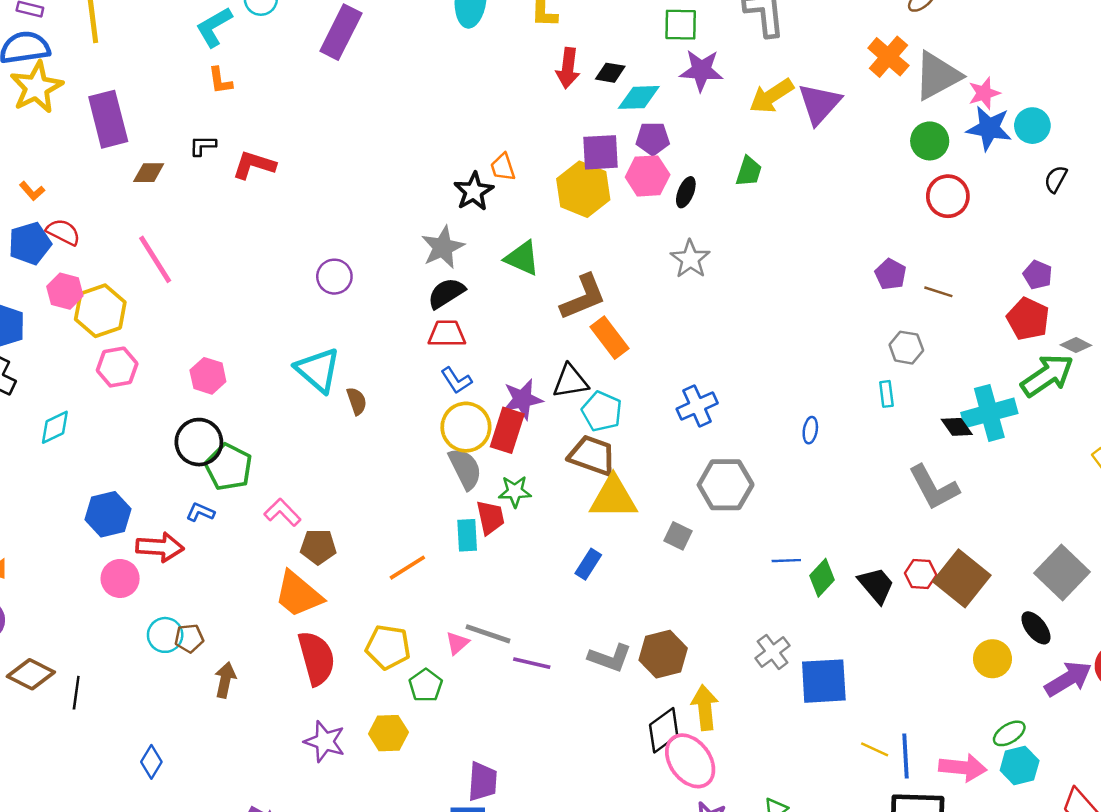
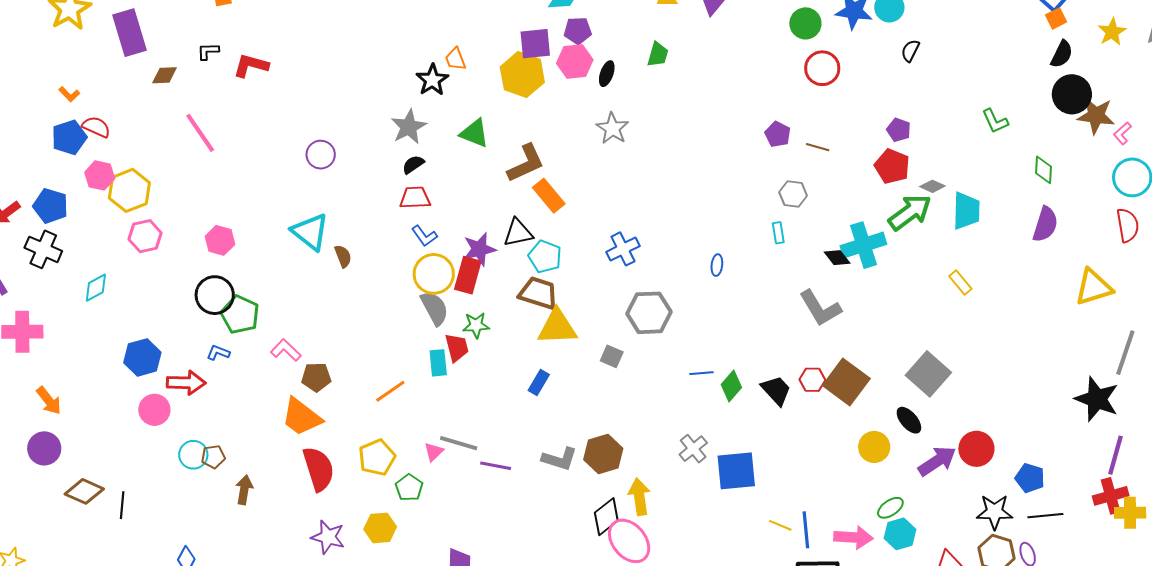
pink line: (155, 259) -> (200, 133), moved
black semicircle: (446, 293) -> (413, 164), size x0.7
yellow pentagon: (388, 647) -> (377, 457), turned -30

